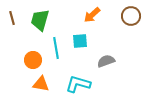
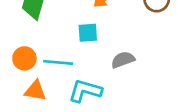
cyan line: (56, 48) -> (58, 62), moved, turned -75

